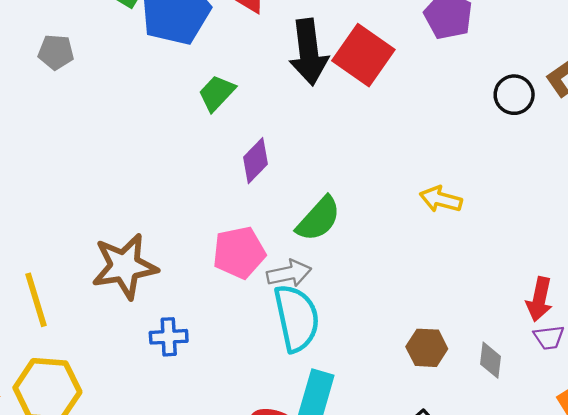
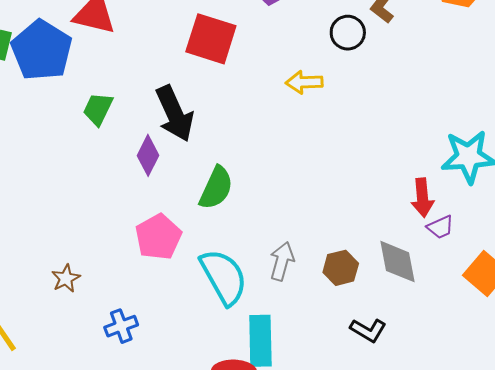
black arrow: (309, 52) -> (175, 114), moved
yellow arrow: (441, 199) -> (304, 82), moved
brown star: (125, 266) -> (66, 278), size x0.5
gray arrow: (289, 273) -> (282, 261), moved, turned -45
gray diamond: (491, 360) -> (397, 262), size x1.5

